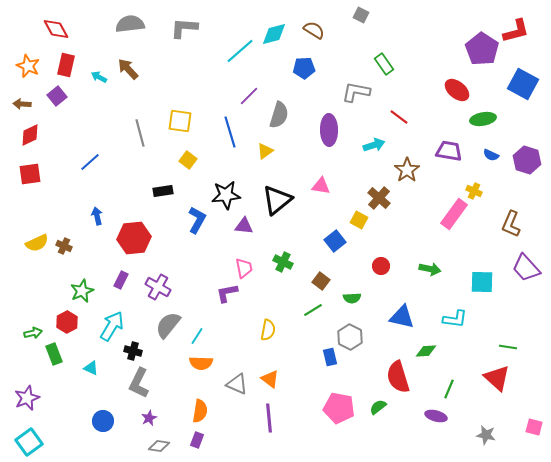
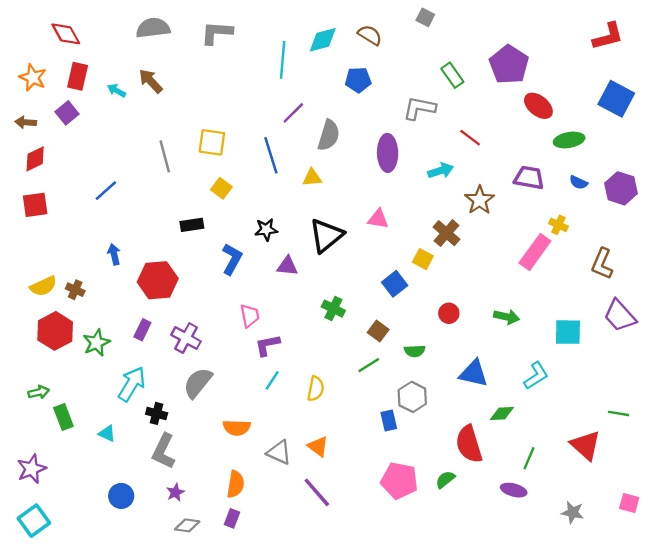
purple pentagon: (482, 49) -> (509, 65), moved
cyan line: (240, 51) -> (283, 60), turned -44
yellow triangle: (265, 151) -> (312, 178), turned 30
black star: (226, 195) -> (266, 230), size x0.7
pink trapezoid: (244, 268) -> (250, 316), moved
cyan L-shape: (455, 319) -> (536, 376), turned -40
red hexagon: (67, 322) -> (55, 331), moved, size x1.4
cyan line: (197, 336) -> (272, 380), moved
green line: (508, 347) -> (619, 413), moved
purple line: (269, 418) -> (317, 492), turned -36

